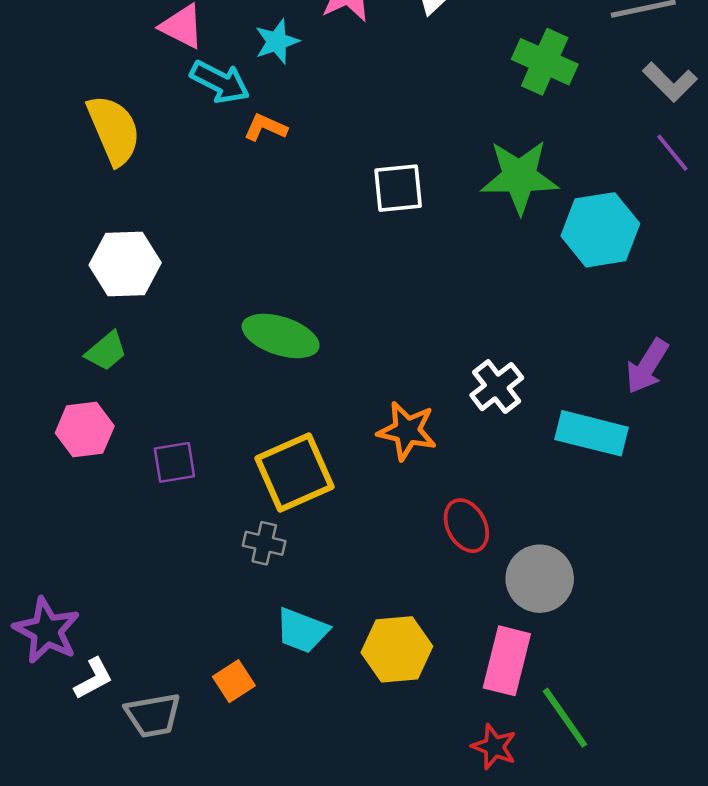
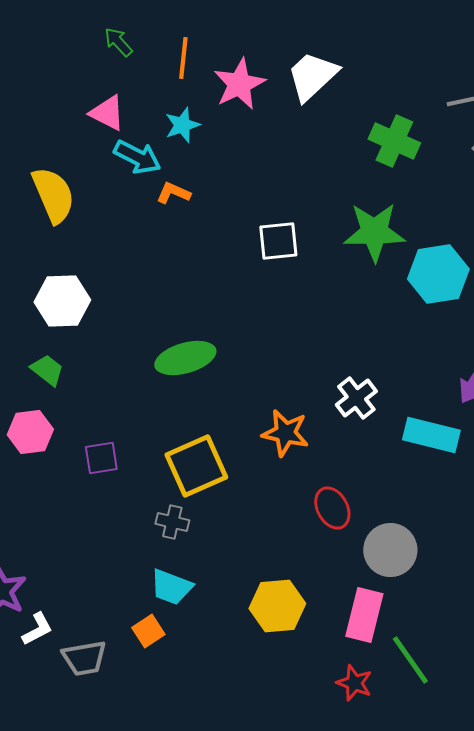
green ellipse: (281, 336) -> (185, 358), turned -34
green trapezoid: (106, 351) -> (47, 370), turned -102
cyan trapezoid: (302, 630) -> (171, 587), moved

